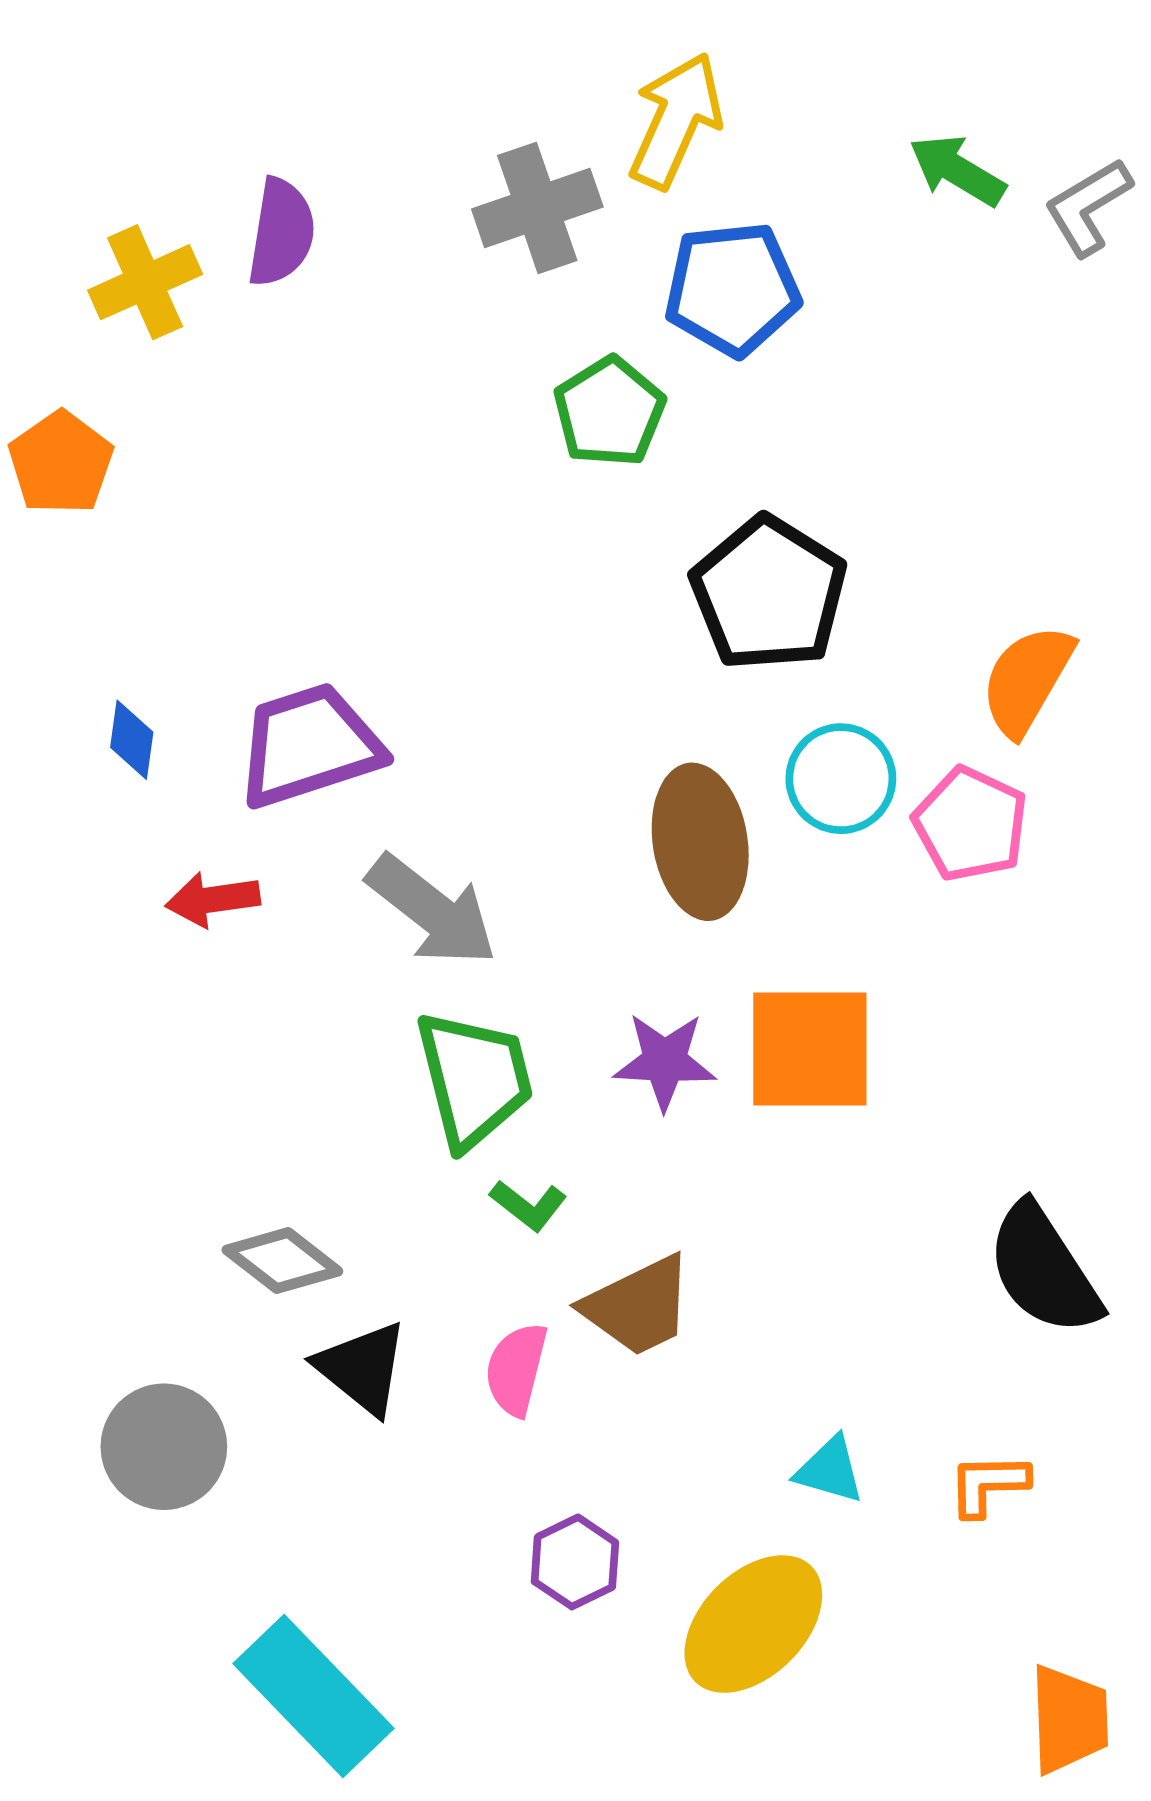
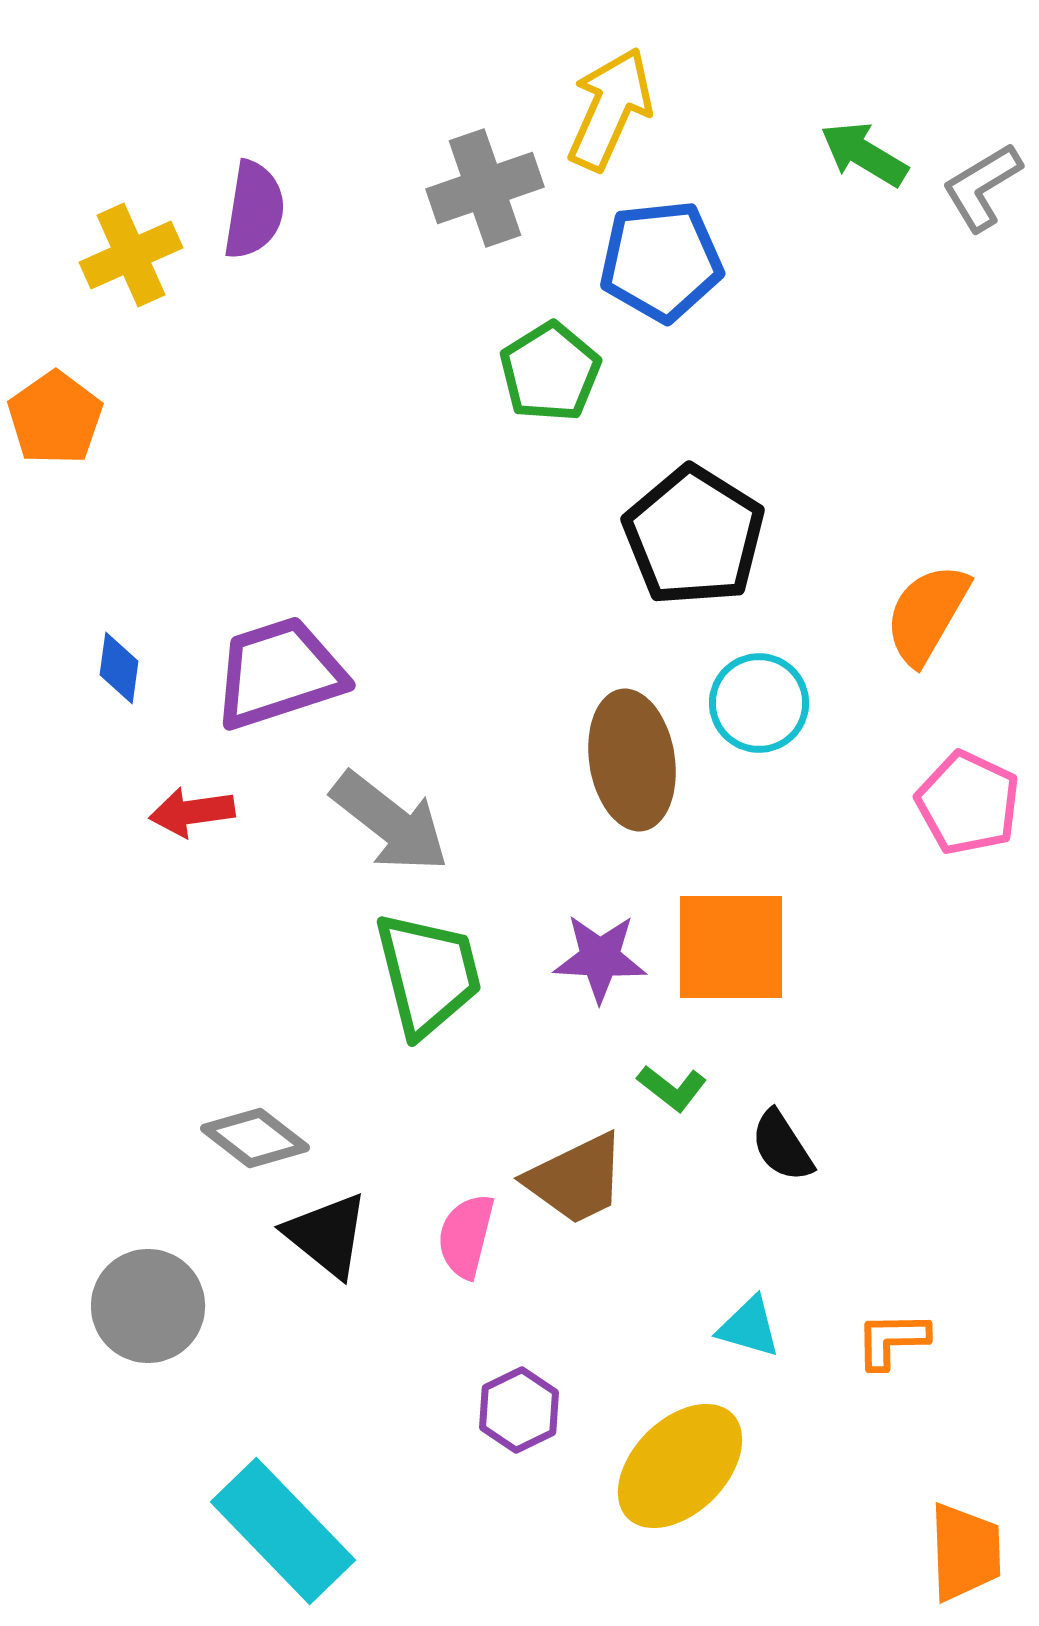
pink pentagon: (971, 824) -> (968, 803), moved
green L-shape: (528, 1205) -> (672, 1088), moved
black semicircle: (1044, 1269) -> (782, 1146), moved, size x0.6

